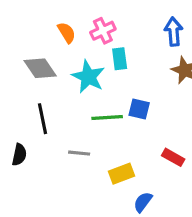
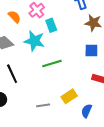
blue square: (139, 109) -> (91, 50), moved
gray line: (79, 153) -> (43, 105), moved

